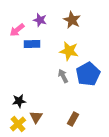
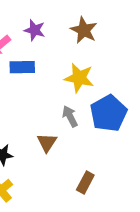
brown triangle: (36, 117) -> (47, 143), moved

